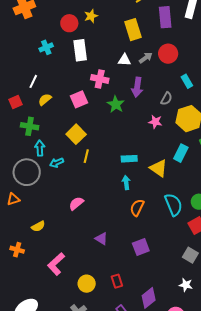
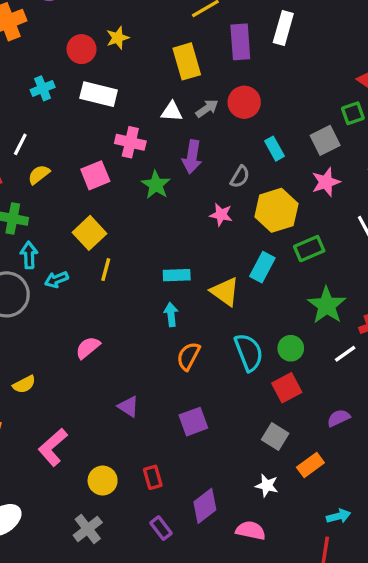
white rectangle: (80, 50) -> (99, 94), turned -70

